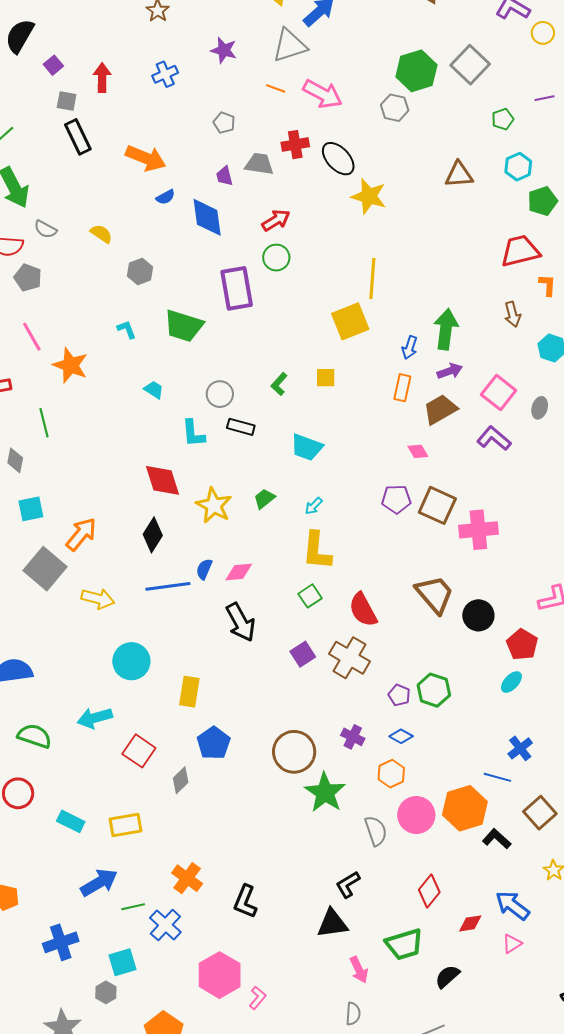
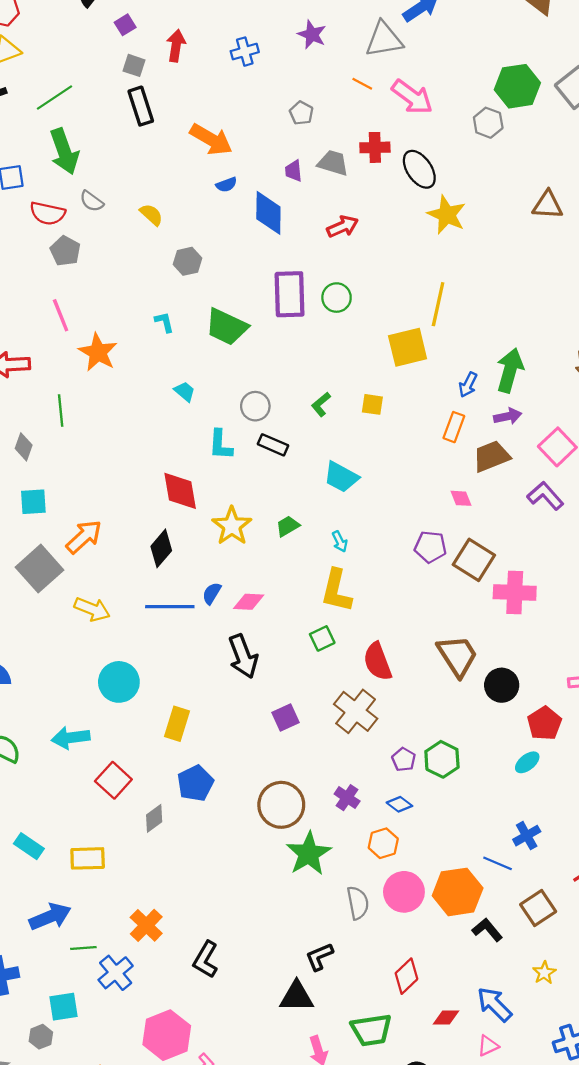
green circle: (276, 258) -> (337, 298), moved
cyan arrow: (314, 506) -> (340, 542), turned -78
purple square: (303, 654) -> (285, 717), moved

